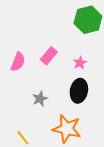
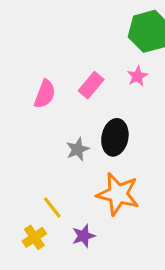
pink star: (80, 63) -> (137, 76), moved
black ellipse: (79, 91) -> (115, 137), moved

